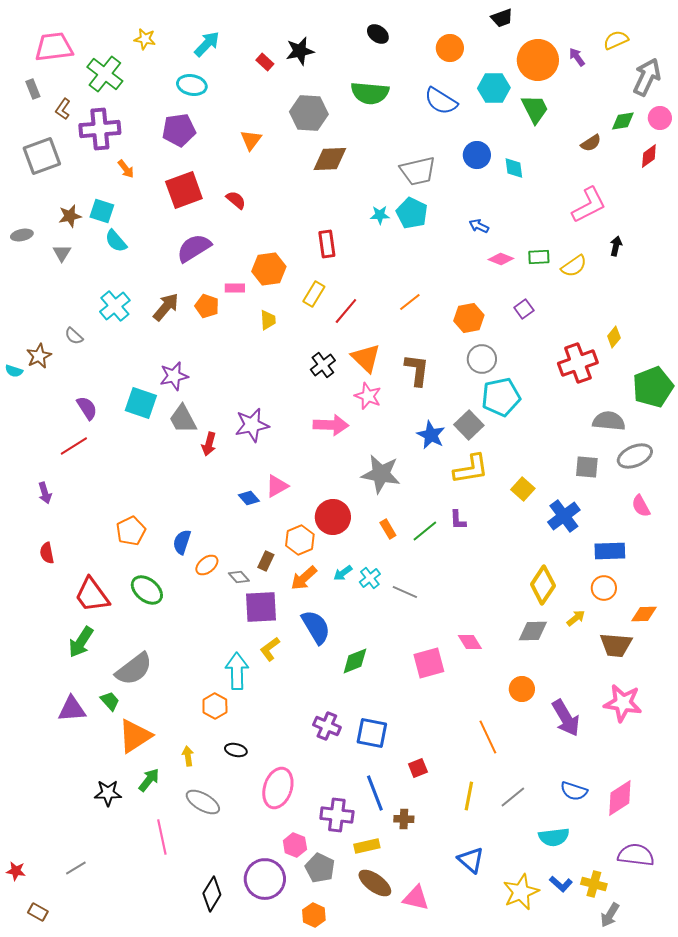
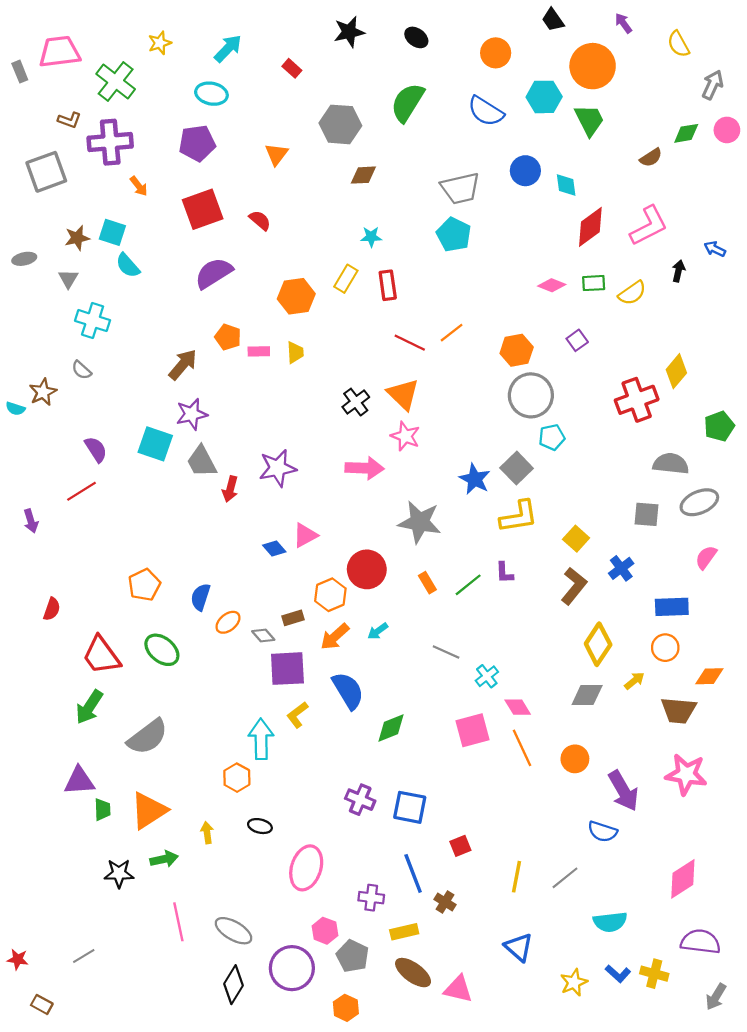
black trapezoid: (502, 18) -> (553, 20), turned 75
yellow star: (145, 39) -> (160, 43), turned -30
yellow semicircle: (616, 40) -> (678, 44), turned -95
black star: (300, 51) -> (349, 32), moved
purple arrow: (577, 57) -> (623, 23), moved
gray arrow: (647, 77) -> (713, 85), size x0.7
gray rectangle: (33, 89) -> (20, 72), moved
green semicircle: (370, 93) -> (408, 102), turned 117
brown L-shape: (63, 109) -> (69, 120), turned -105
red diamond: (649, 156) -> (590, 227), moved, size x1.5
brown diamond: (330, 159) -> (363, 175), size x0.7
cyan star: (380, 215) -> (371, 237), moved
blue arrow: (479, 226) -> (715, 249), moved
red rectangle: (327, 244) -> (388, 285), moved
pink rectangle: (235, 288) -> (259, 351), moved
yellow rectangle: (314, 294) -> (346, 279), moved
cyan cross: (115, 306) -> (93, 321), moved, turned -32
brown arrow: (166, 307) -> (183, 365), moved
red line: (346, 311) -> (410, 343), moved, turned 76
yellow diamond: (614, 337) -> (676, 371), size x1.4
gray circle: (482, 359) -> (531, 395), size x1.4
brown L-shape: (417, 370) -> (574, 586), moved, turned 32
green pentagon: (653, 387) -> (719, 426), size x0.7
cyan pentagon: (501, 397) -> (552, 437), size x0.6
purple arrow: (45, 493) -> (31, 521), moved
pink semicircle: (641, 506) -> (706, 557), turned 65
blue cross: (564, 516) -> (621, 568), size x0.7
red semicircle: (47, 553) -> (52, 609), turned -150
brown rectangle: (266, 561) -> (293, 618), turned 48
cyan cross: (370, 578) -> (487, 676), moved
green trapezoid: (110, 701) -> (102, 810), moved, turned 40
orange line: (488, 737) -> (522, 748), moved
green arrow: (149, 780) -> (164, 859), turned 40
blue semicircle: (574, 791) -> (602, 832), moved
gray ellipse: (203, 802) -> (234, 931), moved
purple cross: (337, 815) -> (371, 898), size x0.7
brown cross: (404, 819) -> (445, 902), turned 30
yellow star: (521, 892) -> (574, 982), size x0.7
gray arrow: (610, 915) -> (716, 997), moved

